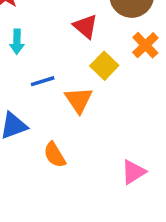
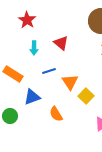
red triangle: (85, 26) -> (61, 43), moved
yellow square: (104, 66) -> (86, 96), moved

